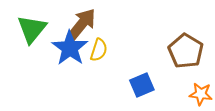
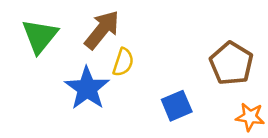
blue star: (70, 48) -> (87, 88), moved

